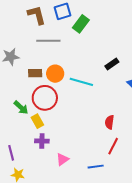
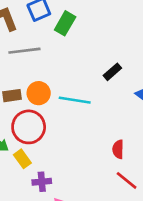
purple cross: (42, 141) -> (42, 182), moved
red line: (113, 146) -> (127, 180), turned -72

